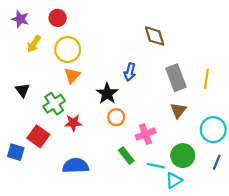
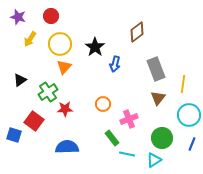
brown diamond: (155, 36) -> (137, 32), turned 70
yellow line: (206, 79) -> (183, 84), moved
black triangle: (23, 90) -> (20, 80), turned 32
black star: (107, 93) -> (95, 47), moved
cyan line: (156, 166) -> (127, 154), moved

